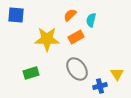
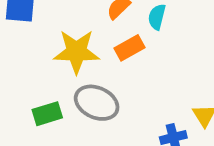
gray ellipse: (77, 69) -> (97, 103), moved, turned -30

